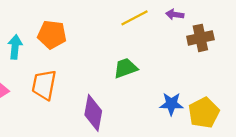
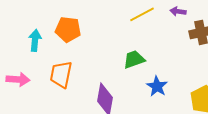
blue star: (171, 104) -> (157, 86), moved, turned 30

